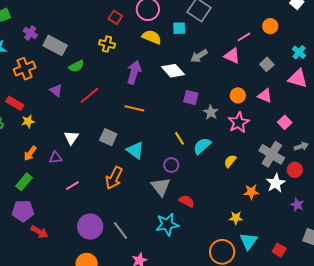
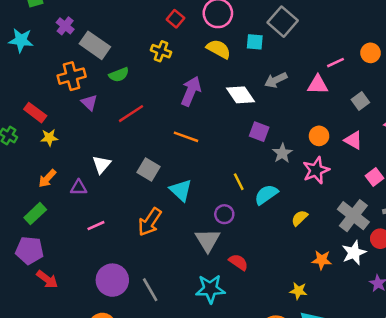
pink triangle: (232, 56) -> (318, 85), turned -30
orange cross: (25, 69) -> (72, 76), moved

